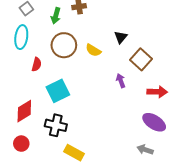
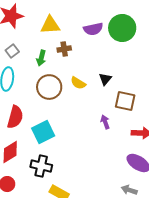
yellow semicircle: (93, 50) -> (78, 83), moved
brown square: (141, 59) -> (125, 101), turned -30
red semicircle: (37, 64) -> (15, 117), moved, size x1.6

